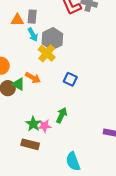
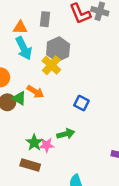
gray rectangle: (32, 17) -> (45, 19), moved
cyan arrow: (33, 35) -> (24, 48), moved, size x1.5
blue square: (70, 79) -> (81, 103), moved
green arrow: (62, 115) -> (66, 134), turned 49

